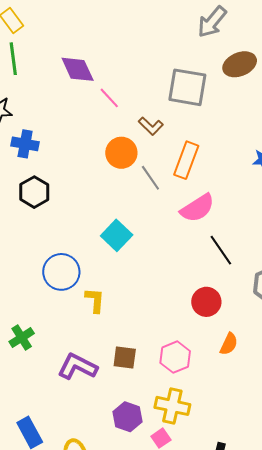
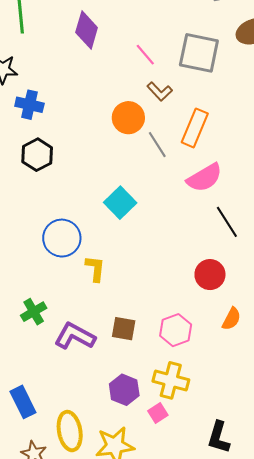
purple diamond: (78, 69) -> (87, 30), turned 39
pink line: (109, 98) -> (145, 55), moved
green cross: (22, 338) -> (34, 312), moved

